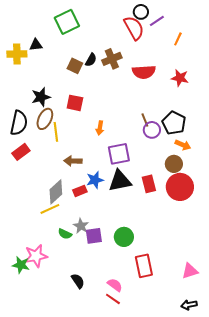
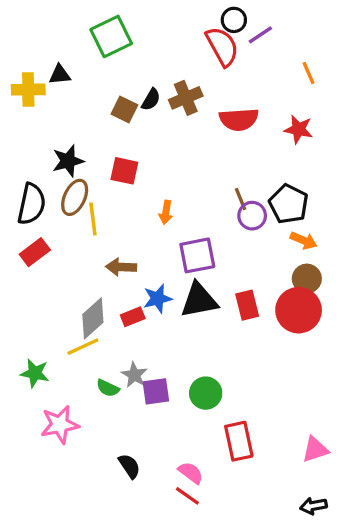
orange line: (178, 39) -> (308, 73), moved, turned -48
brown circle: (174, 164) -> (307, 279), moved
green star: (21, 265) -> (35, 373), moved

